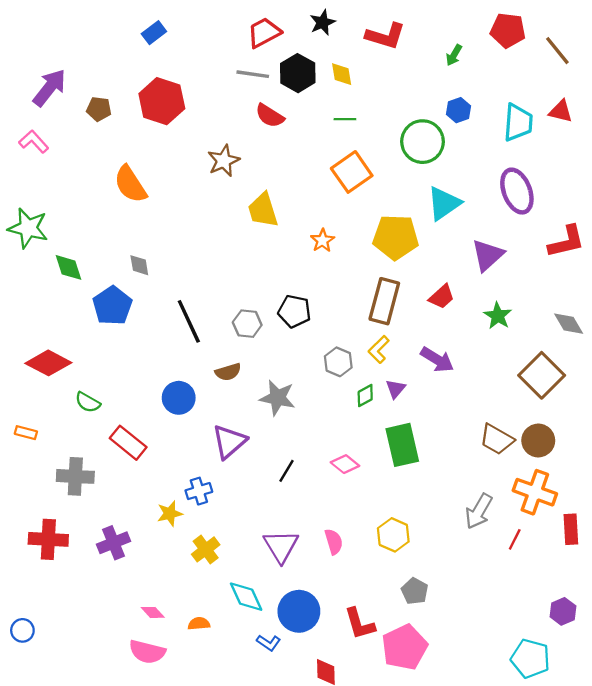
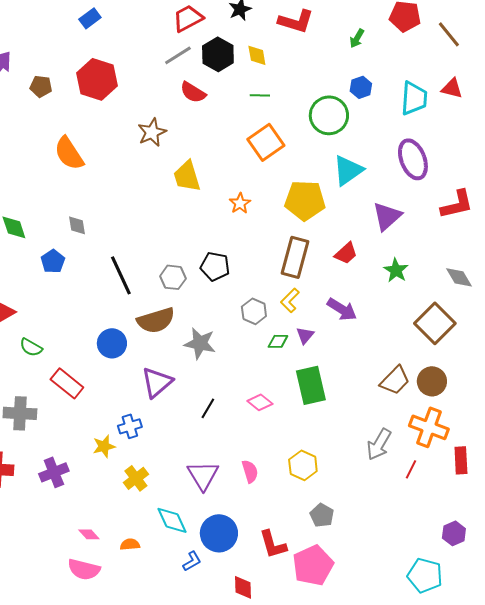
gray line: (253, 74) -> (178, 55), turned -40
blue pentagon: (112, 306) -> (53, 261), size x0.7
brown semicircle: (228, 372) -> (156, 320), size x1.6
green diamond: (365, 396) -> (278, 341), turned 30
brown trapezoid: (497, 439) -> (395, 380), turned -76
blue L-shape: (269, 643) -> (192, 561), turned -65

